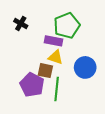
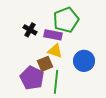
black cross: (21, 24) -> (30, 30), moved
brown square: (45, 71) -> (45, 64), turned -35

